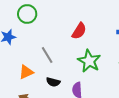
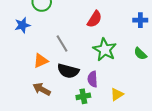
black semicircle: (53, 82) -> (68, 71), size x1.5

